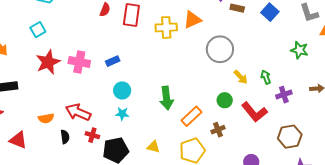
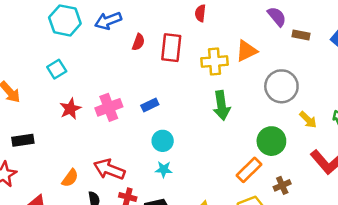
red star: (48, 62) -> (70, 109), size x0.7
pink cross: (79, 62) -> (109, 107), turned -30
green arrow: (167, 98) -> (222, 105), moved
green circle: (225, 100) -> (271, 141), moved, size x1.5
orange semicircle: (46, 118) -> (70, 178), turned -42

